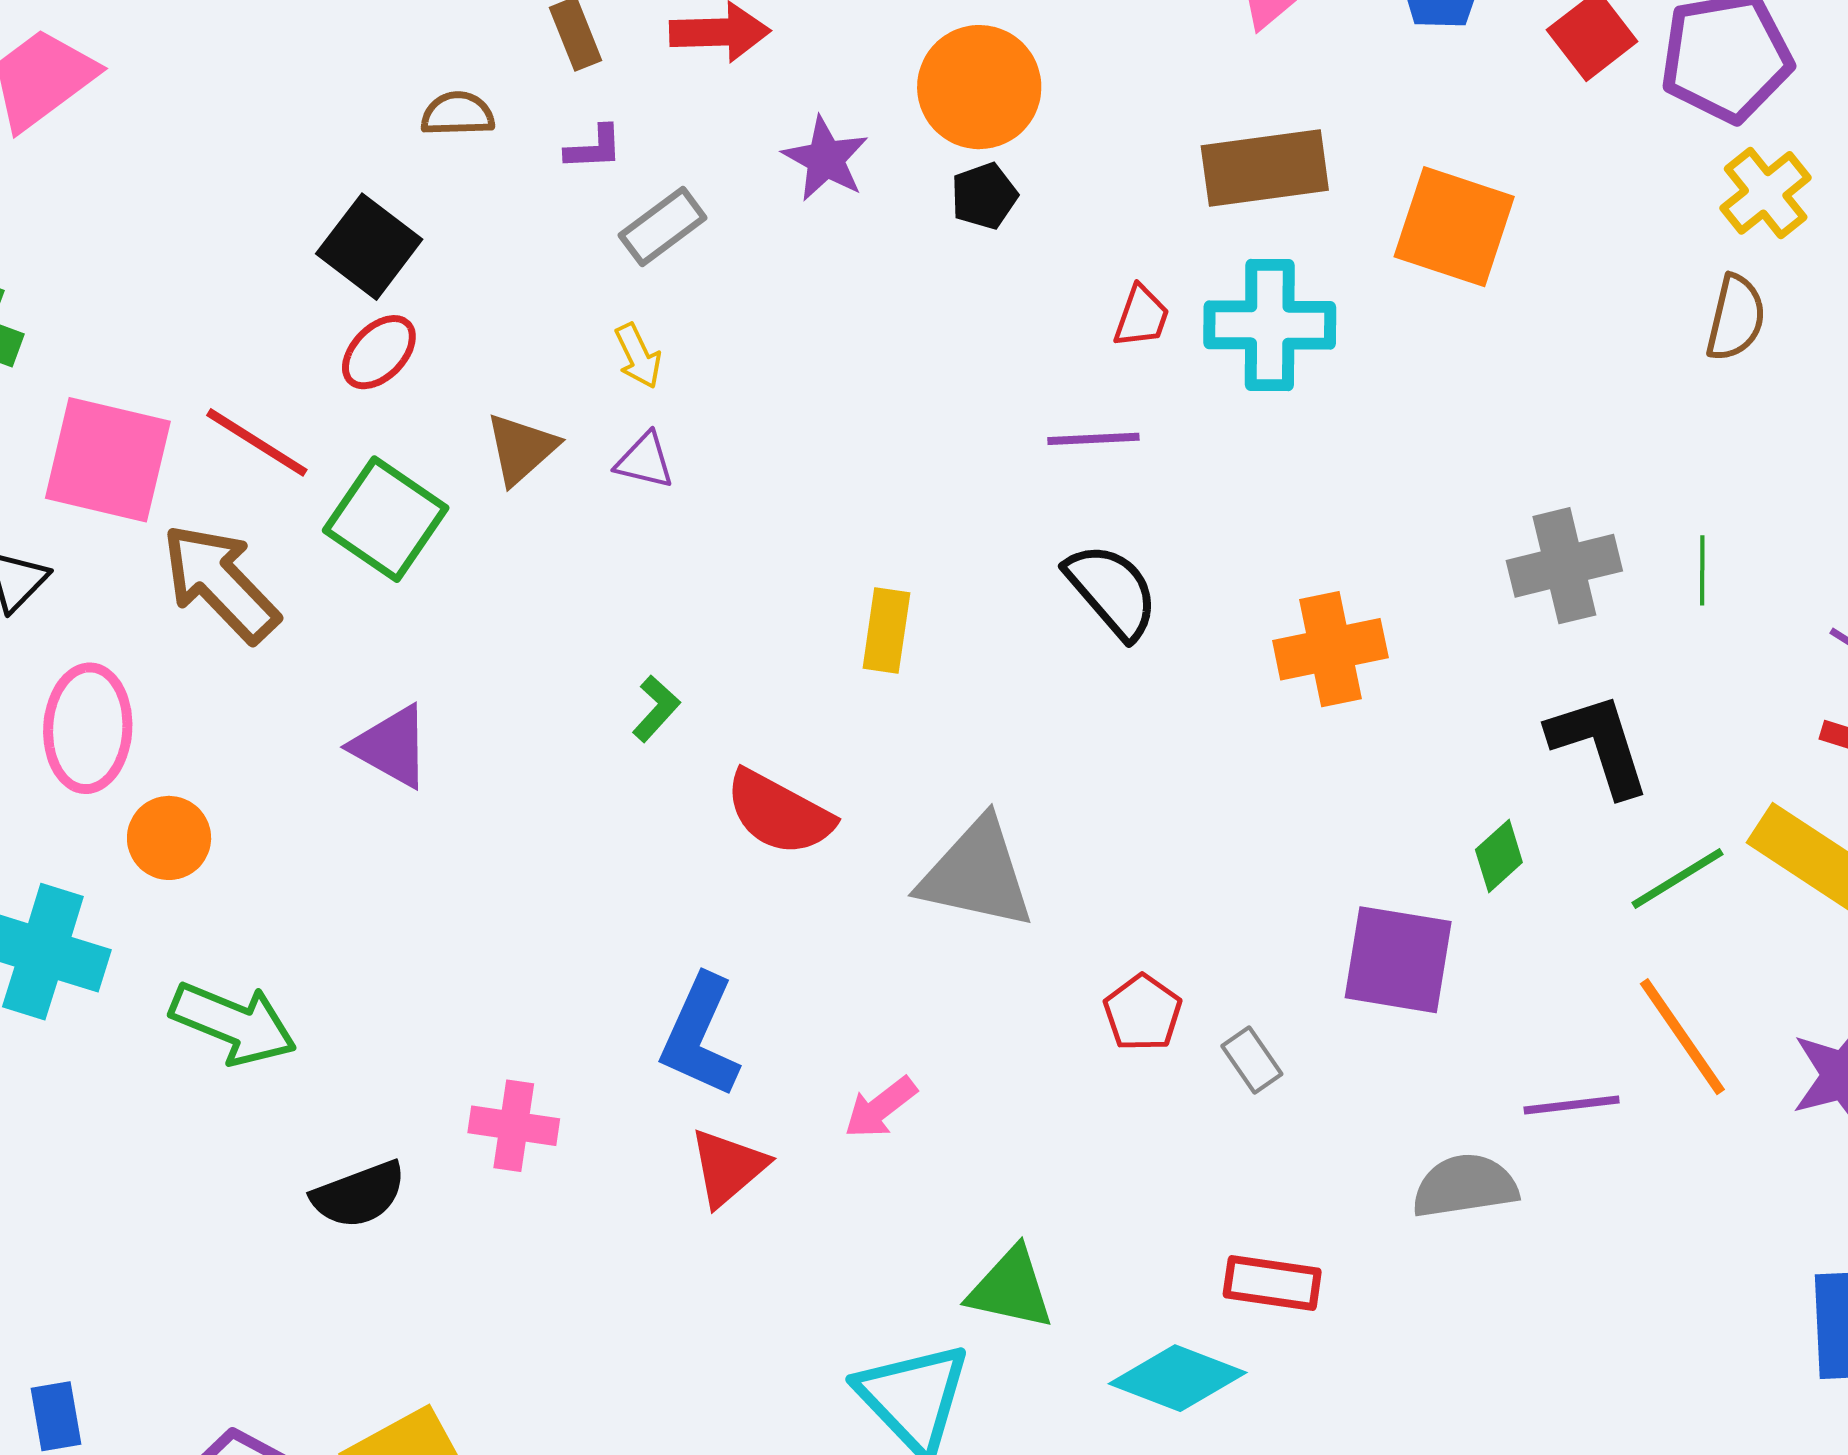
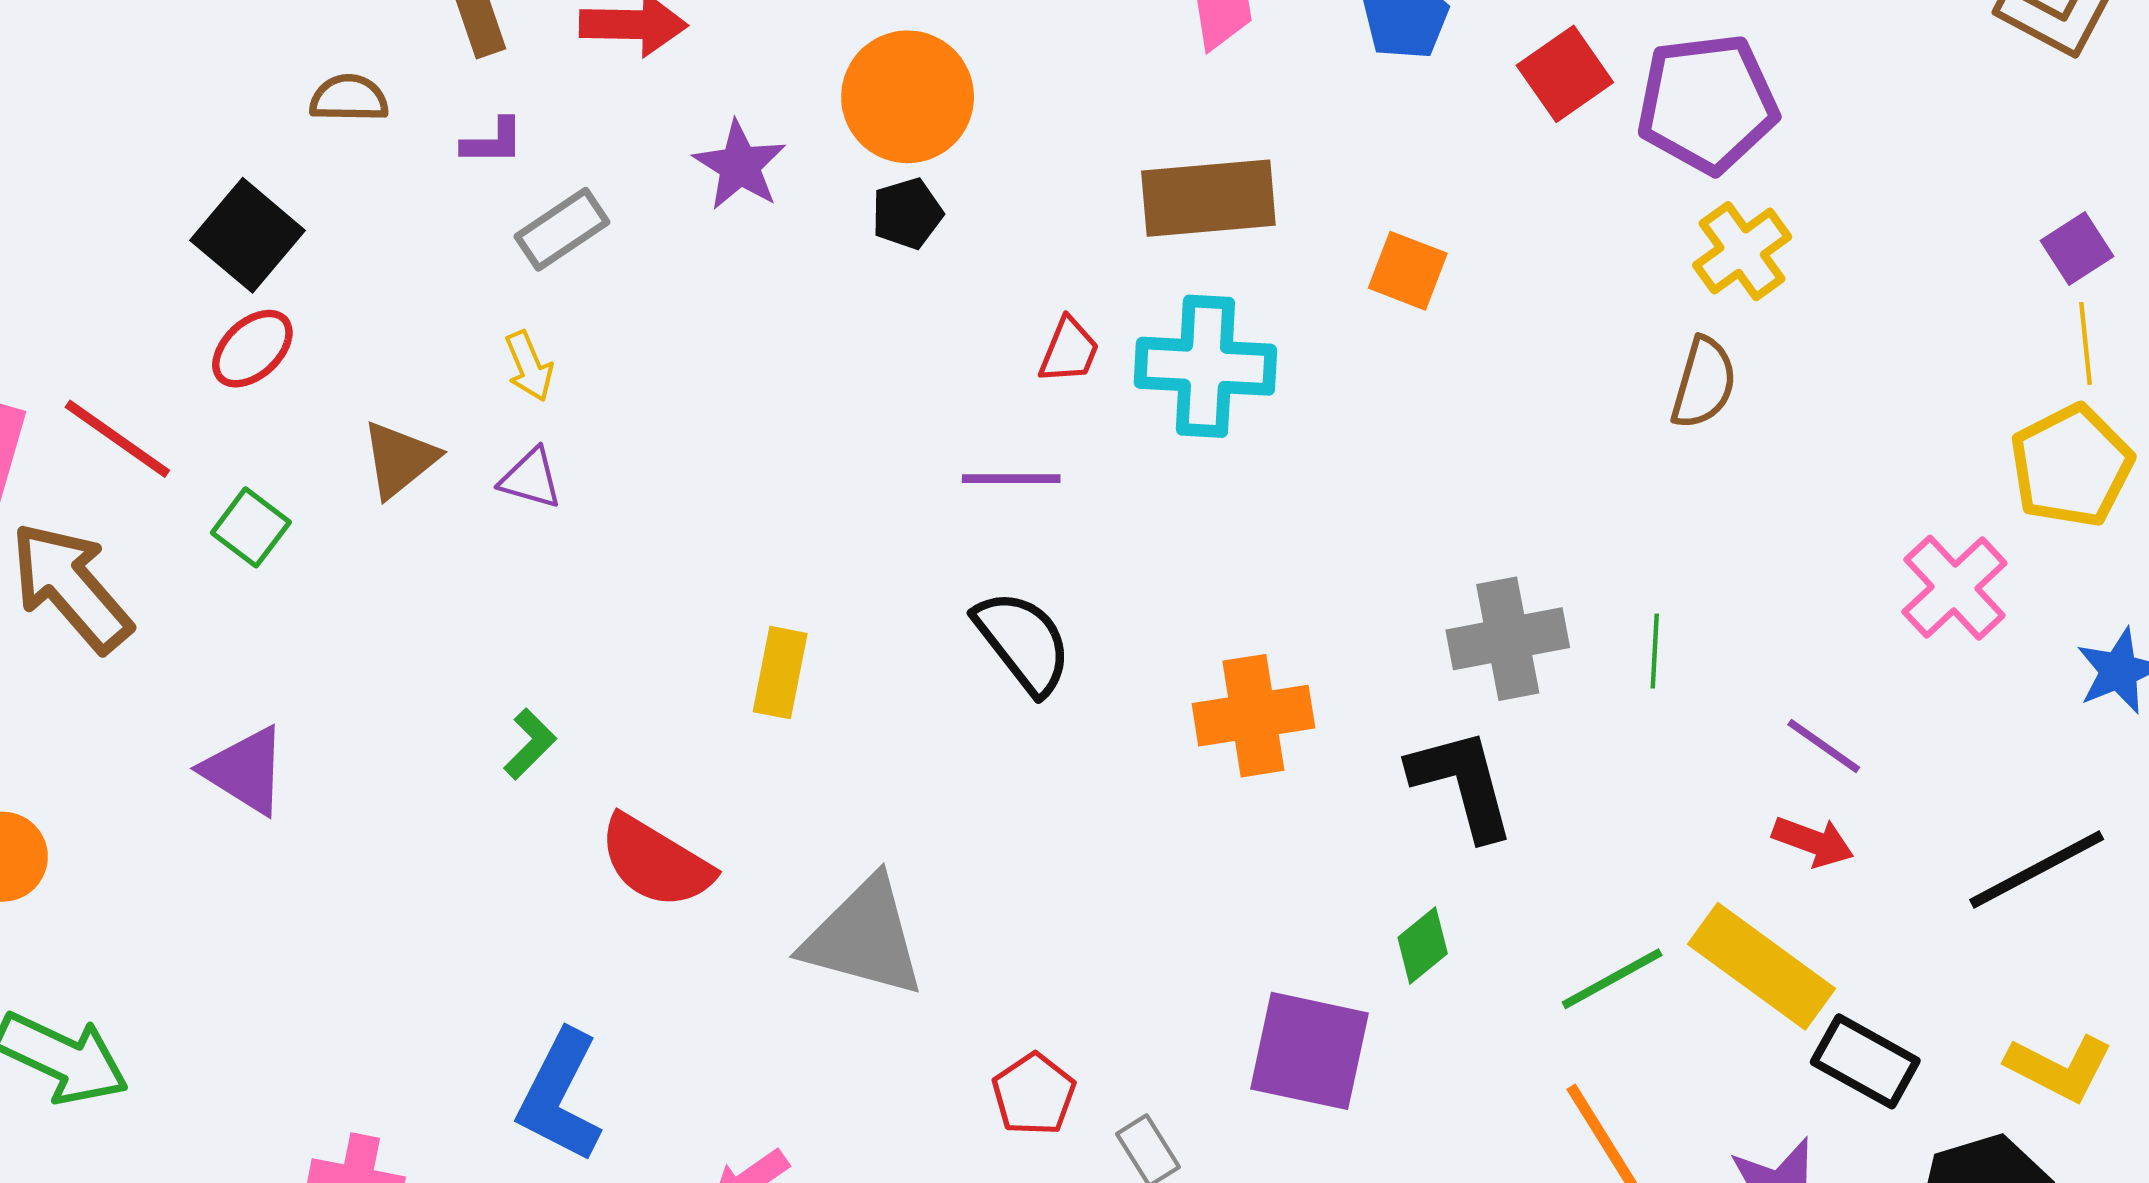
orange square: (1454, 227) -> (1408, 271), size x0.6
green square: (386, 519) -> (251, 527), size x0.6
black L-shape: (1599, 744) -> (1462, 784), moved

